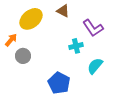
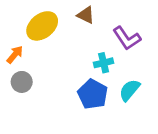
gray circle: (23, 56) -> (22, 82), moved
blue pentagon: (59, 83) -> (93, 94), moved

